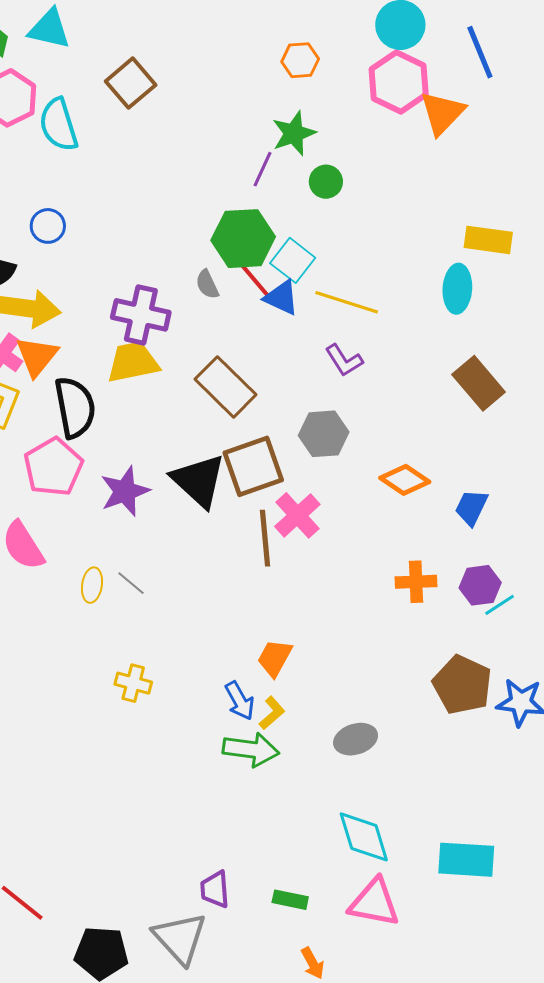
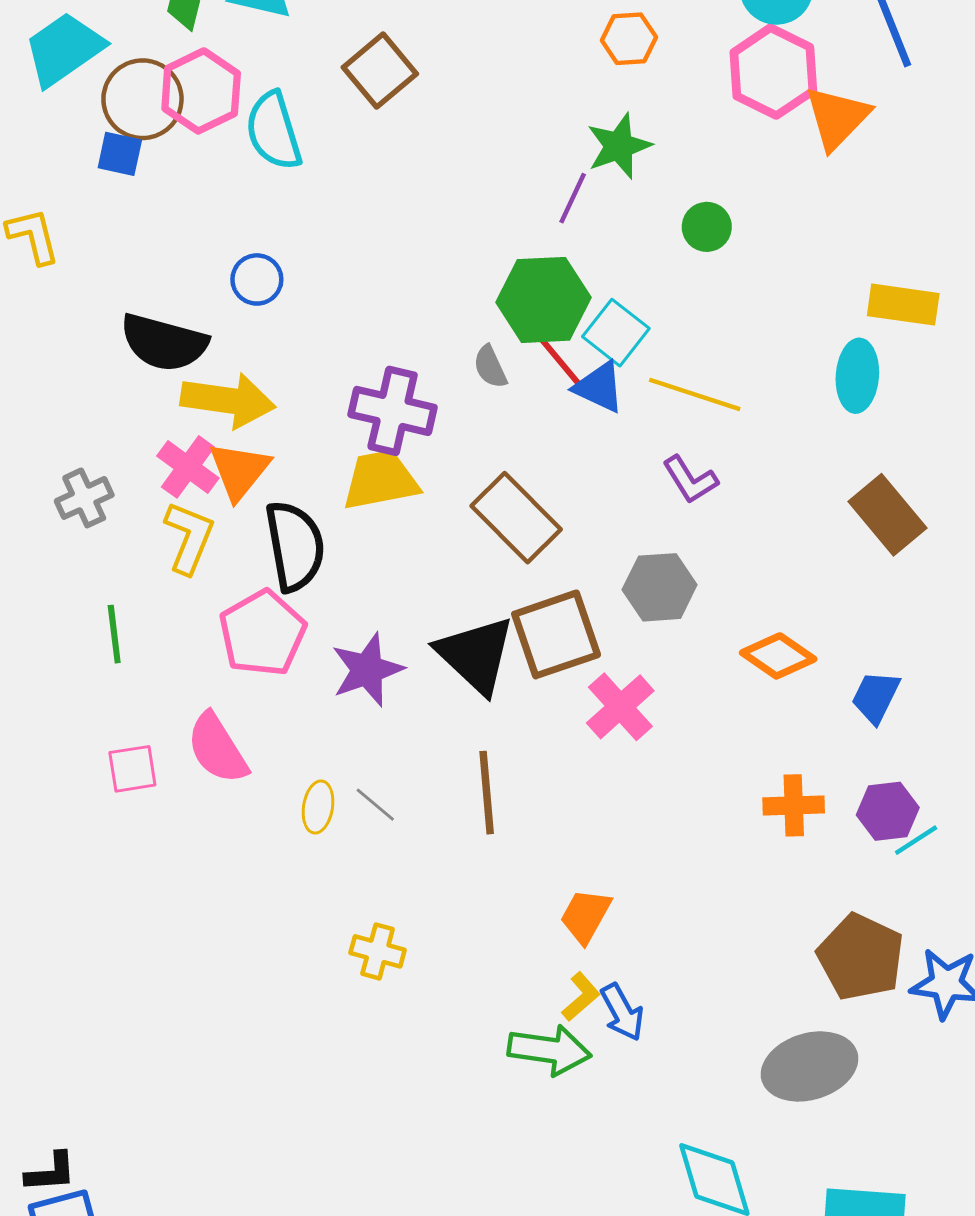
green circle: (326, 182) -> (707, 227), moved
brown line: (265, 538) -> (487, 793), moved
blue arrow: (240, 701) -> (622, 1012), moved
gray ellipse: (356, 739) -> (810, 1066), moved, size x1.5

